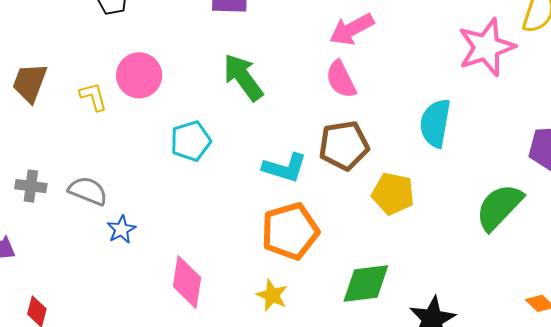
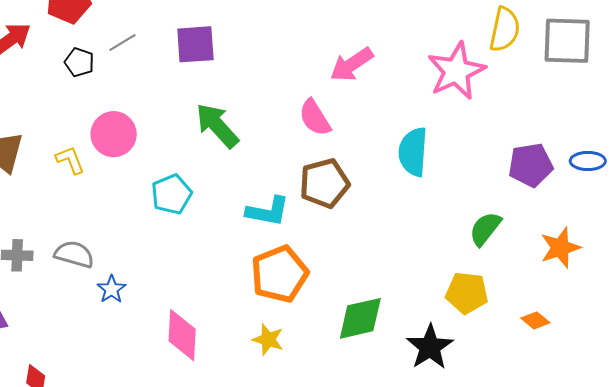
pink arrow: (352, 29) -> (352, 65), moved
yellow pentagon: (393, 194) -> (467, 293), moved
green semicircle: (499, 207) -> (485, 229), size x0.7

